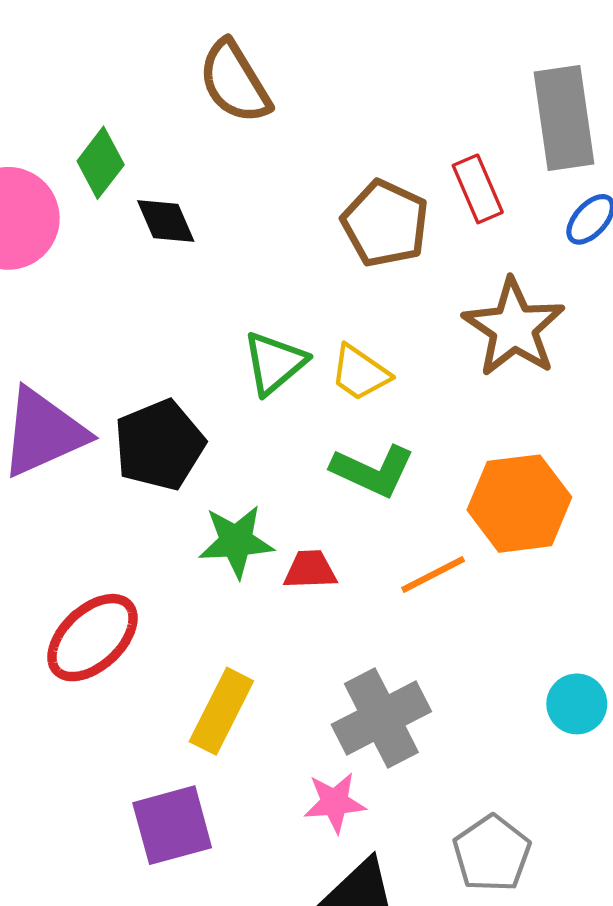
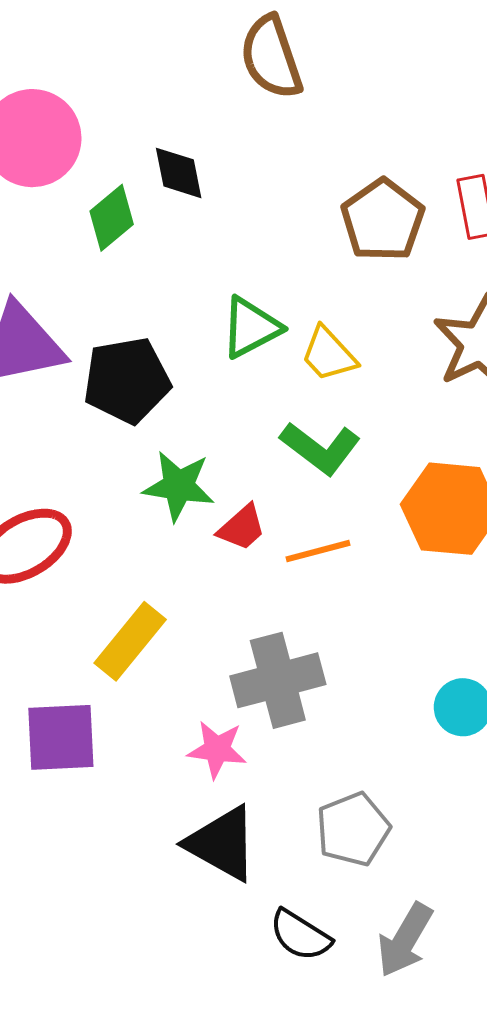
green diamond: (101, 163) -> (112, 218), moved
red trapezoid: (310, 570) -> (242, 528), turned 128
orange line: (433, 574) -> (318, 551), moved

